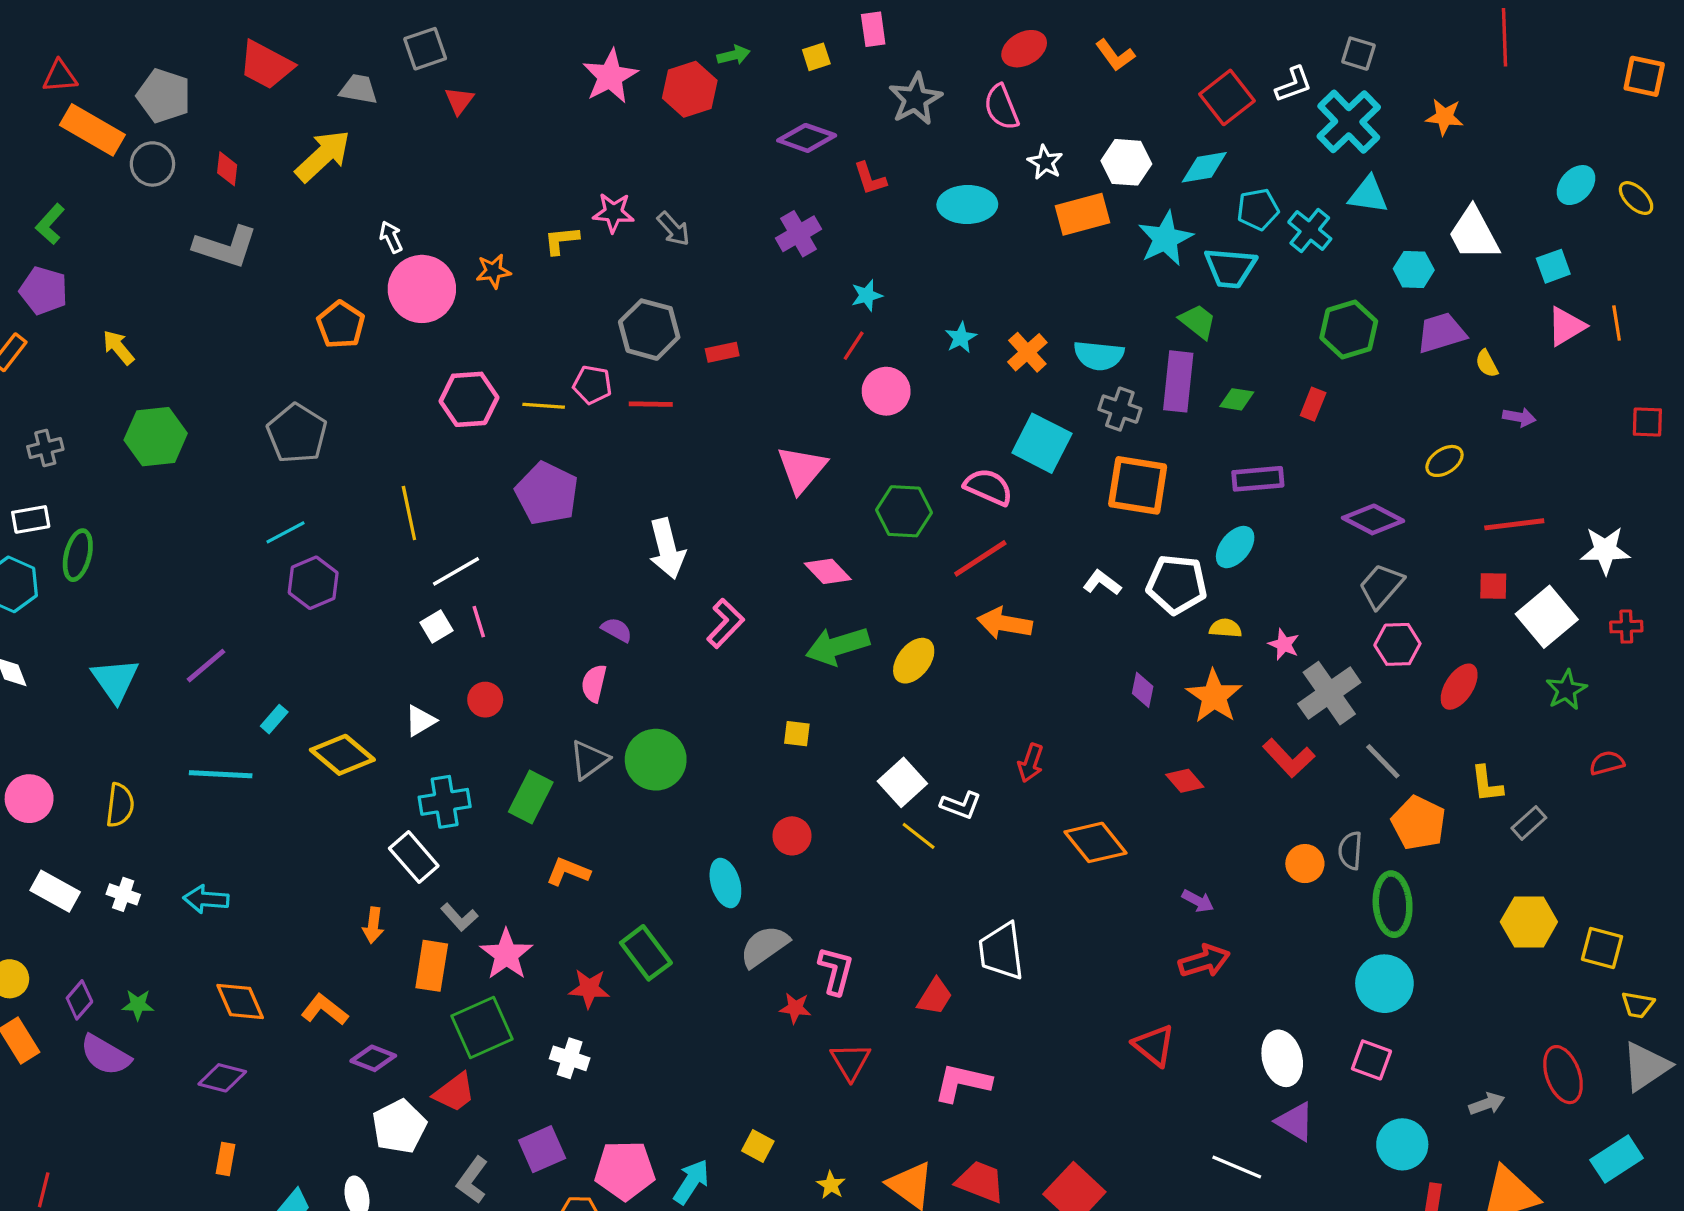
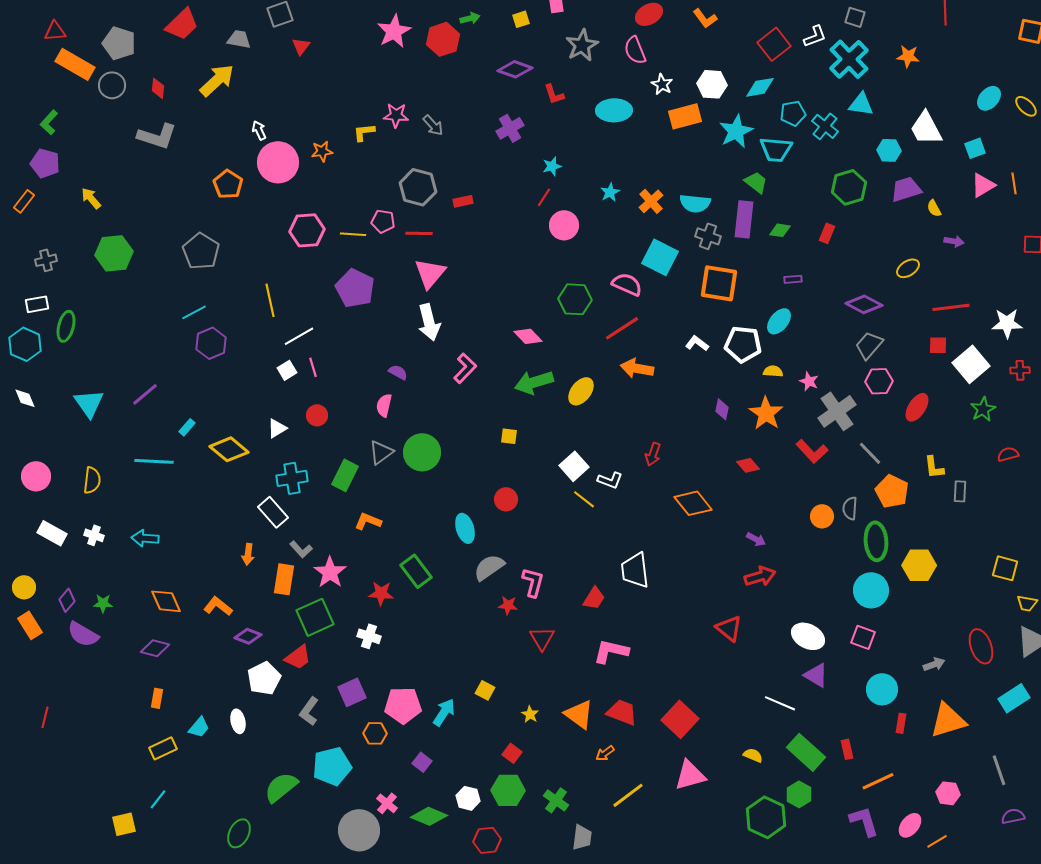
red trapezoid: (266, 65) -> (182, 24), turned -72
pink triangle: (802, 469) -> (430, 273), moved
purple rectangle: (1258, 479) -> (793, 279), size x0.6
gray rectangle: (1529, 823) -> (960, 491), turned -45
yellow hexagon: (1529, 922) -> (919, 565), moved
white ellipse: (1282, 1058) -> (808, 636), turned -48

